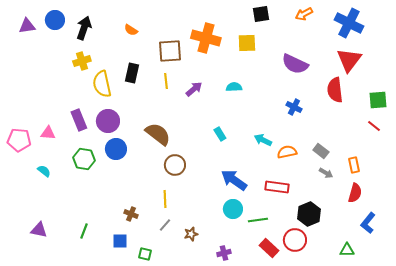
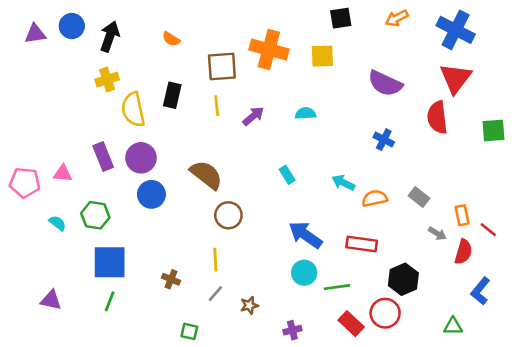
red line: (374, 126) -> (488, 230), moved
green hexagon: (84, 159) -> (95, 215), moved
gray arrow: (326, 173) -> (437, 234), moved
blue square: (120, 241) -> (110, 262), moved, size x1.8

